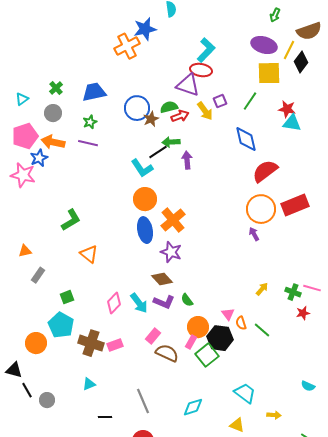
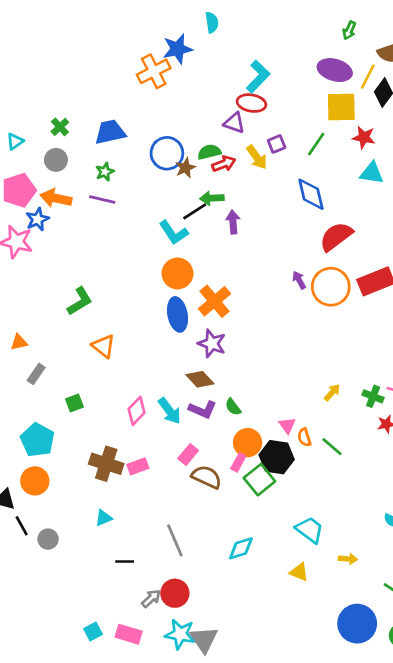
purple triangle: (188, 85) -> (234, 123), size x0.7
red star: (287, 109) -> (364, 137), moved
purple arrow: (254, 234) -> (299, 280), moved
cyan pentagon: (61, 325) -> (37, 440), moved
orange circle: (36, 343) -> (35, 481), moved

